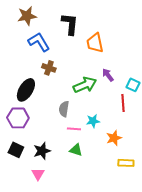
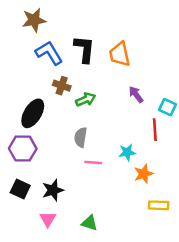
black L-shape: (70, 24) -> (84, 49), moved
green arrow: (85, 85) -> (86, 99), moved, size x0.7
cyan star: (93, 121) -> (127, 152), moved
green triangle: (76, 150) -> (89, 223), moved

